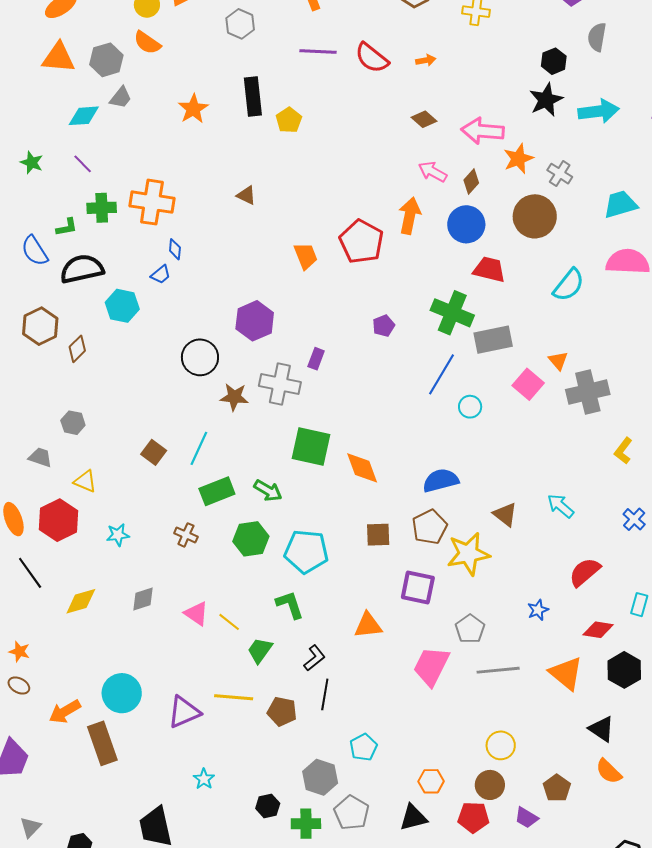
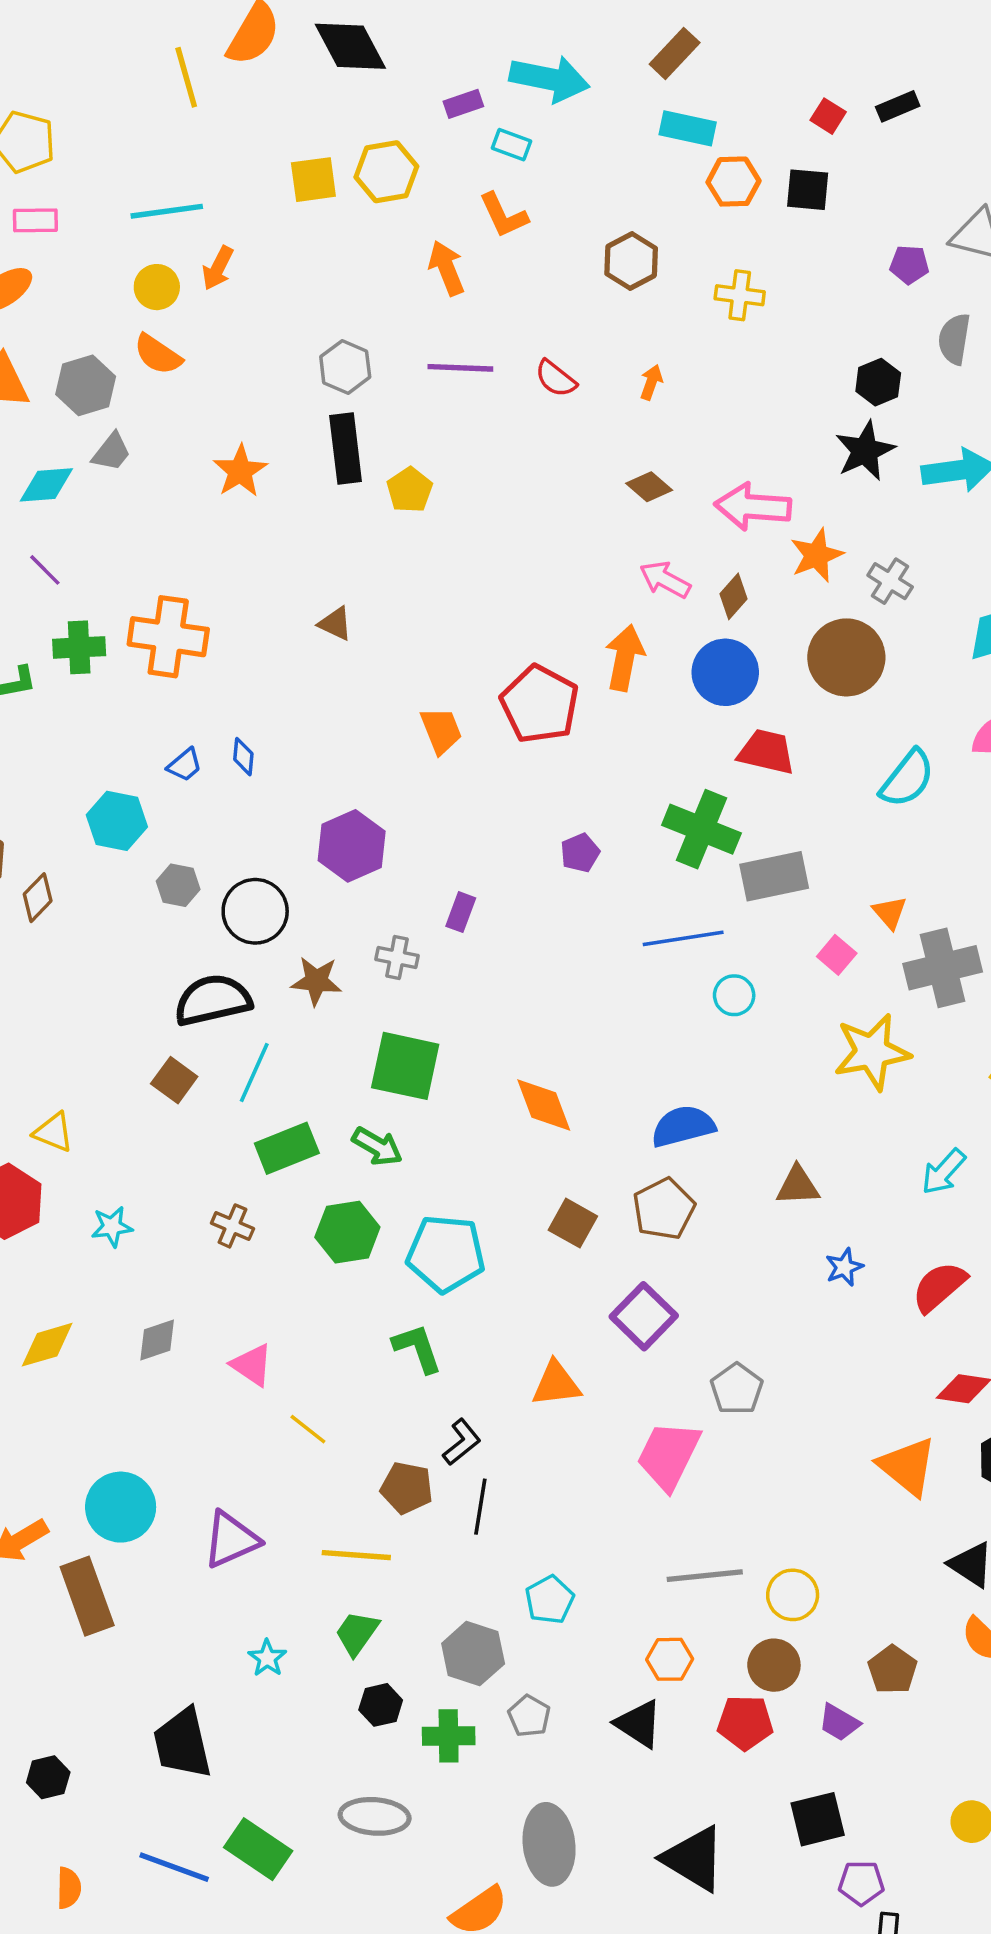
gray hexagon: (240, 24) -> (345, 367), moved
red semicircle: (372, 58) -> (556, 379), size x0.7
orange arrow: (426, 60) -> (651, 382), turned -60
blue diamond: (175, 249) -> (243, 757), moved
black semicircle: (82, 269) -> (213, 1000), moved
blue line: (441, 374) -> (683, 938), turned 51
gray cross: (280, 384) -> (397, 957), size x0.6
pink square: (528, 384) -> (837, 955), size x0.7
gray hexagon: (73, 423) -> (178, 885), moved
green square: (311, 447) -> (405, 1066), moved
cyan arrow: (561, 506) -> (944, 1172), moved, turned -88
brown triangle: (505, 514) -> (798, 1186), turned -40
brown square: (378, 535) -> (573, 1223), turned 32
yellow star: (468, 554) -> (872, 1052), moved
purple square: (418, 588) -> (644, 1316), turned 33
blue star: (538, 610) -> (844, 1267), moved
yellow line: (229, 622) -> (308, 1429), moved
green trapezoid: (260, 650) -> (357, 1633), moved
gray line: (498, 670) -> (705, 1576), moved
yellow line: (234, 697) -> (356, 1555), moved
brown pentagon: (282, 711) -> (407, 1488), moved
gray pentagon: (351, 813) -> (529, 1716), size x0.7
black triangle: (413, 818) -> (639, 1724), turned 48

